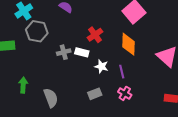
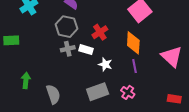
gray hexagon: (37, 31) -> (67, 27), moved
purple line: (122, 72) -> (135, 66), moved
gray rectangle: (95, 94) -> (98, 92), size x1.5

